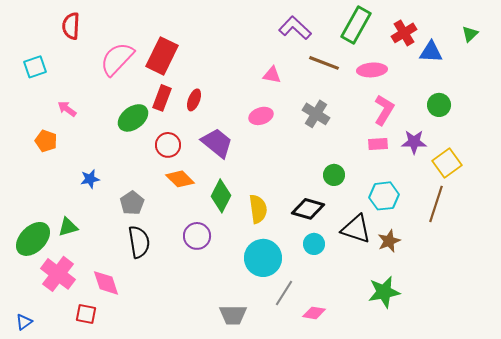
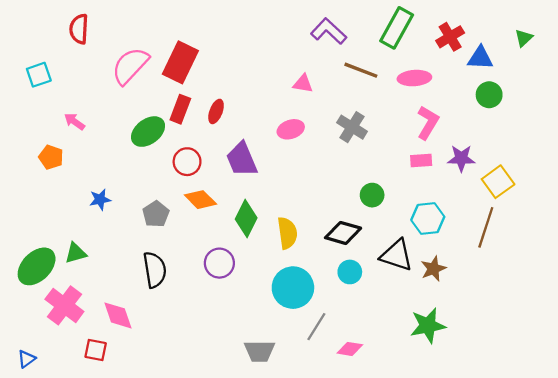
green circle: (439, 105) -> (489, 95), moved
purple trapezoid: (217, 143) -> (242, 159), turned -152
gray pentagon: (132, 203) -> (156, 214), moved

